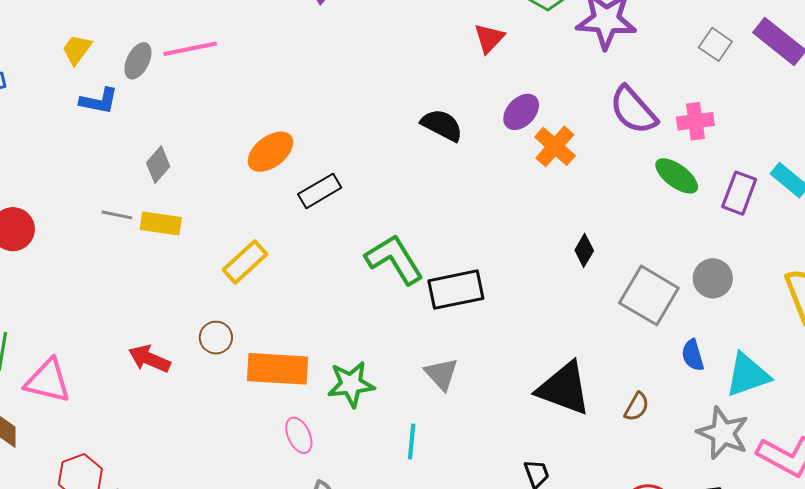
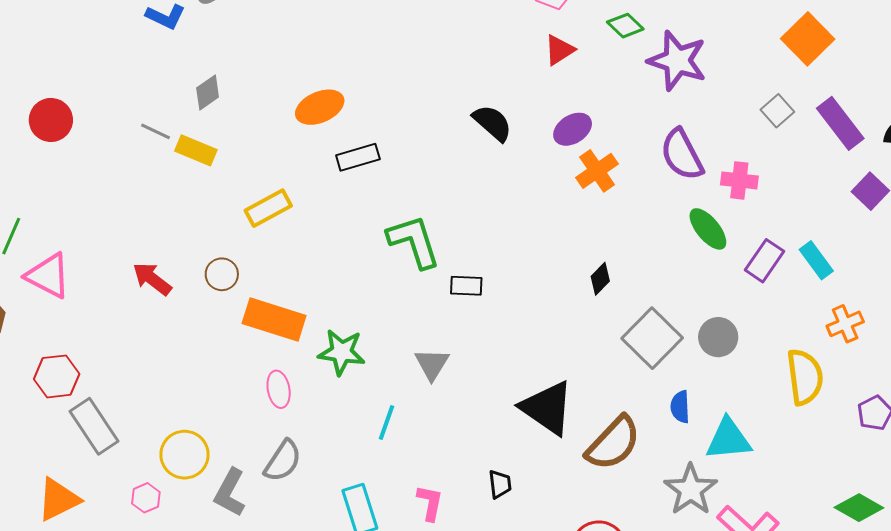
black rectangle: (456, 290) -> (466, 286), size x0.6
brown semicircle: (637, 407) -> (613, 443), size x2.0

